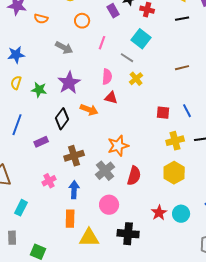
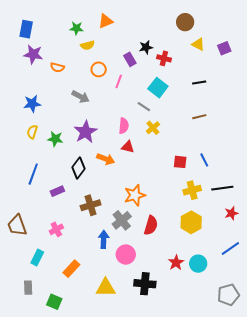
black line: (182, 19) -> (199, 82), moved
pink line: (102, 43) -> (119, 81), moved
pink cross: (49, 181) -> (56, 229), moved
blue arrow: (74, 190) -> (104, 239), moved
orange rectangle: (70, 219) -> (71, 269), moved, turned 42

